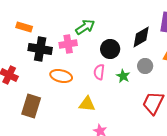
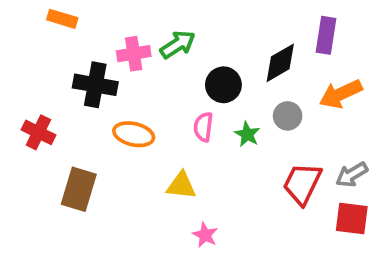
orange rectangle: (24, 27) -> (62, 19), moved
pink cross: (68, 44) -> (134, 54), moved

